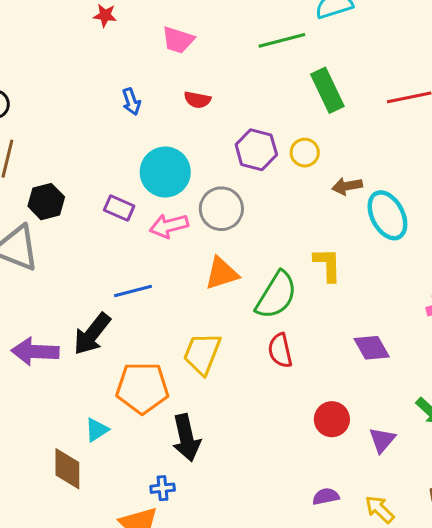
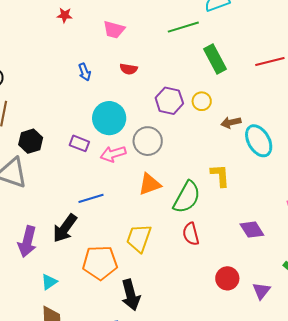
purple arrow: (35, 352) -> (27, 242), turned -76
cyan triangle: (97, 430) -> (49, 282), moved

